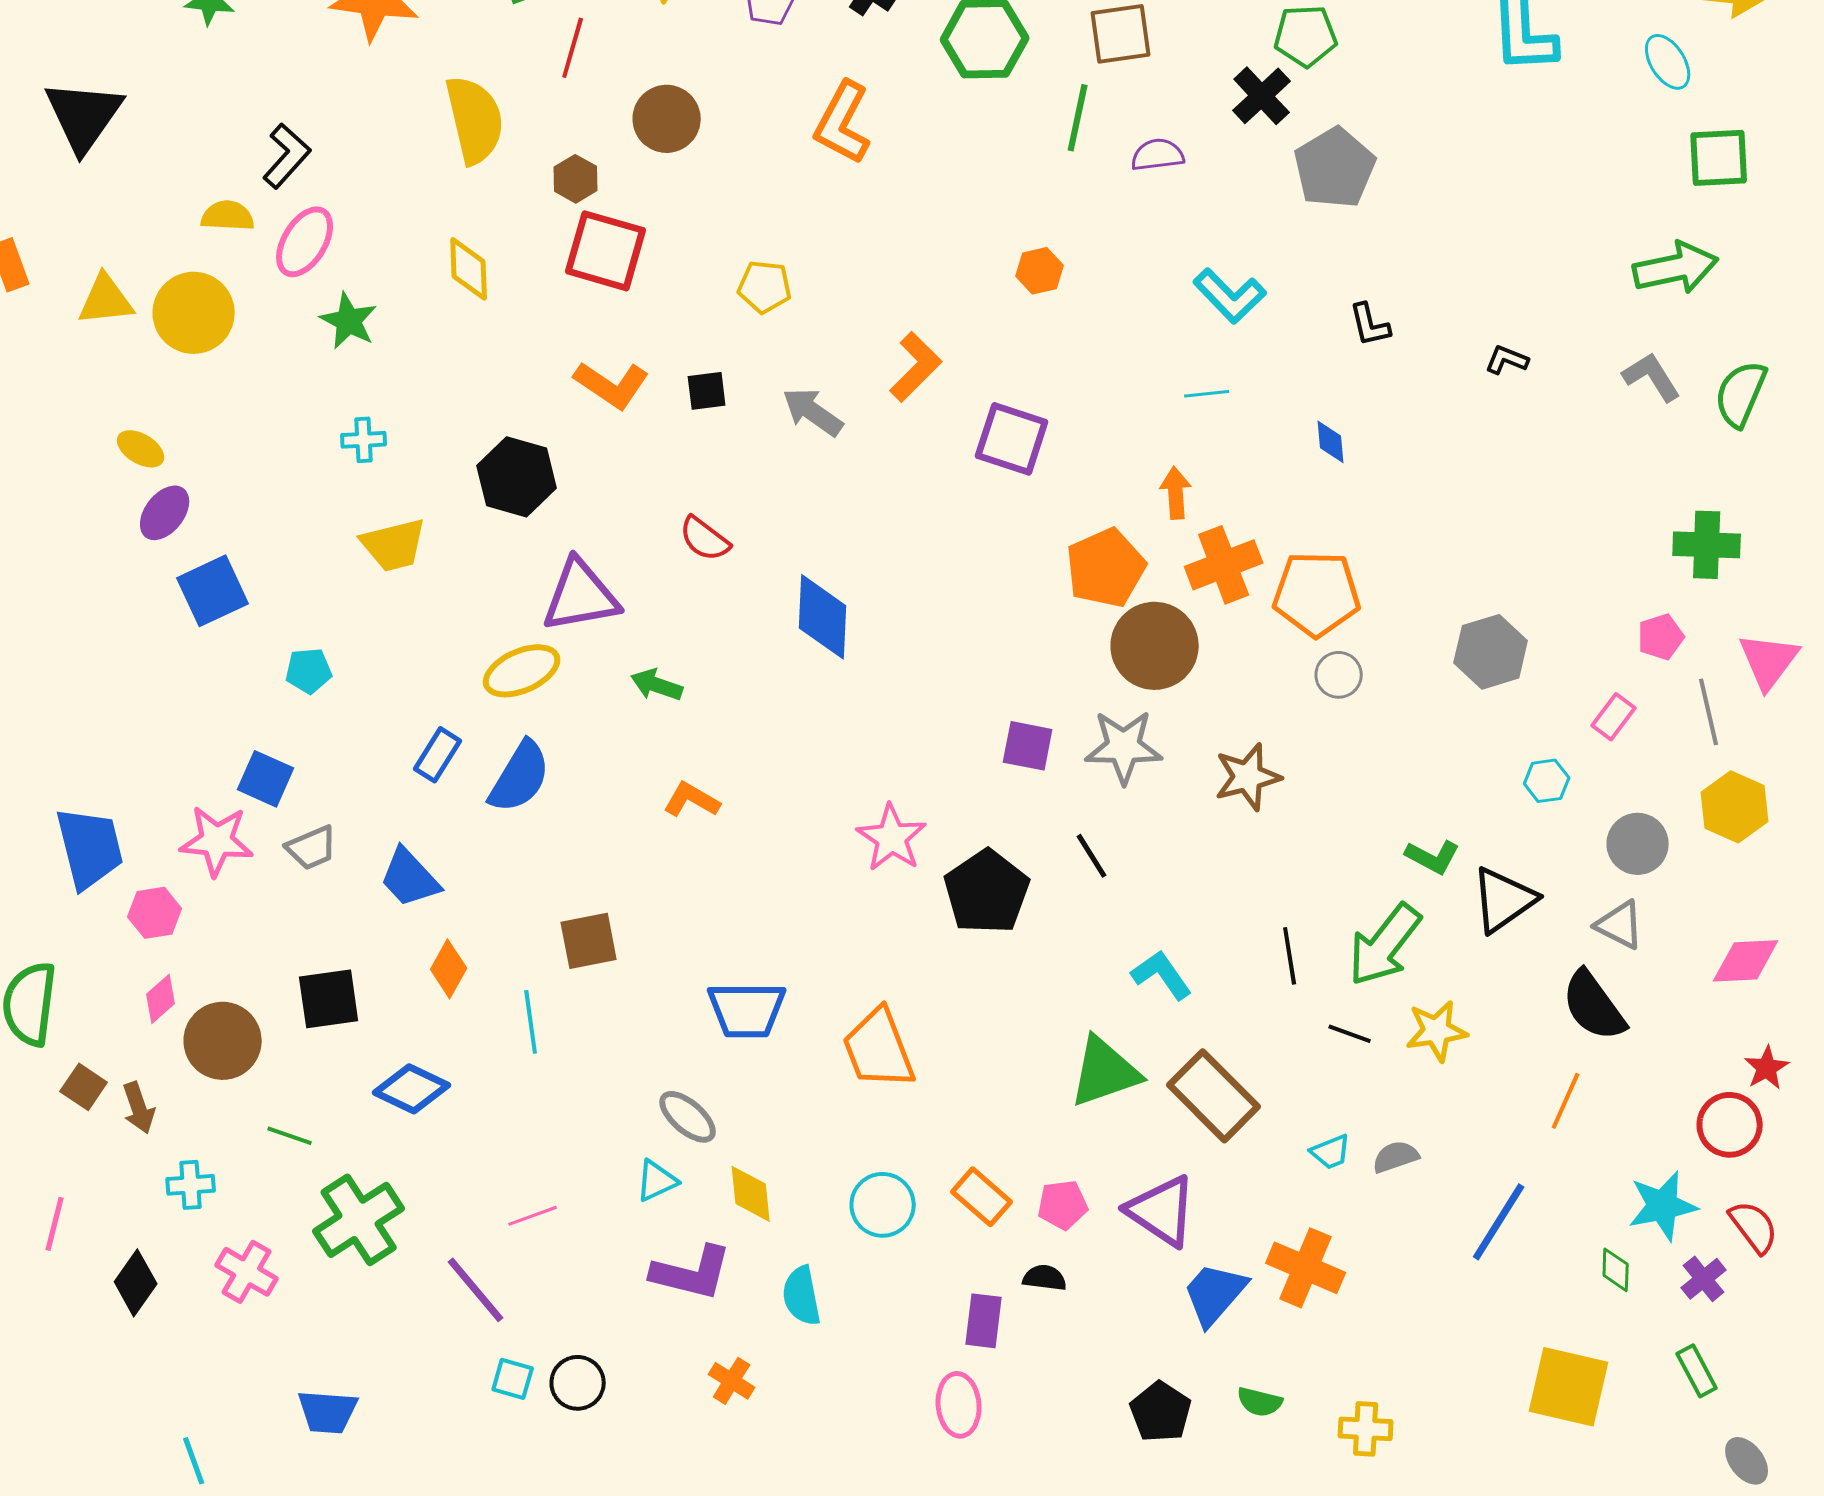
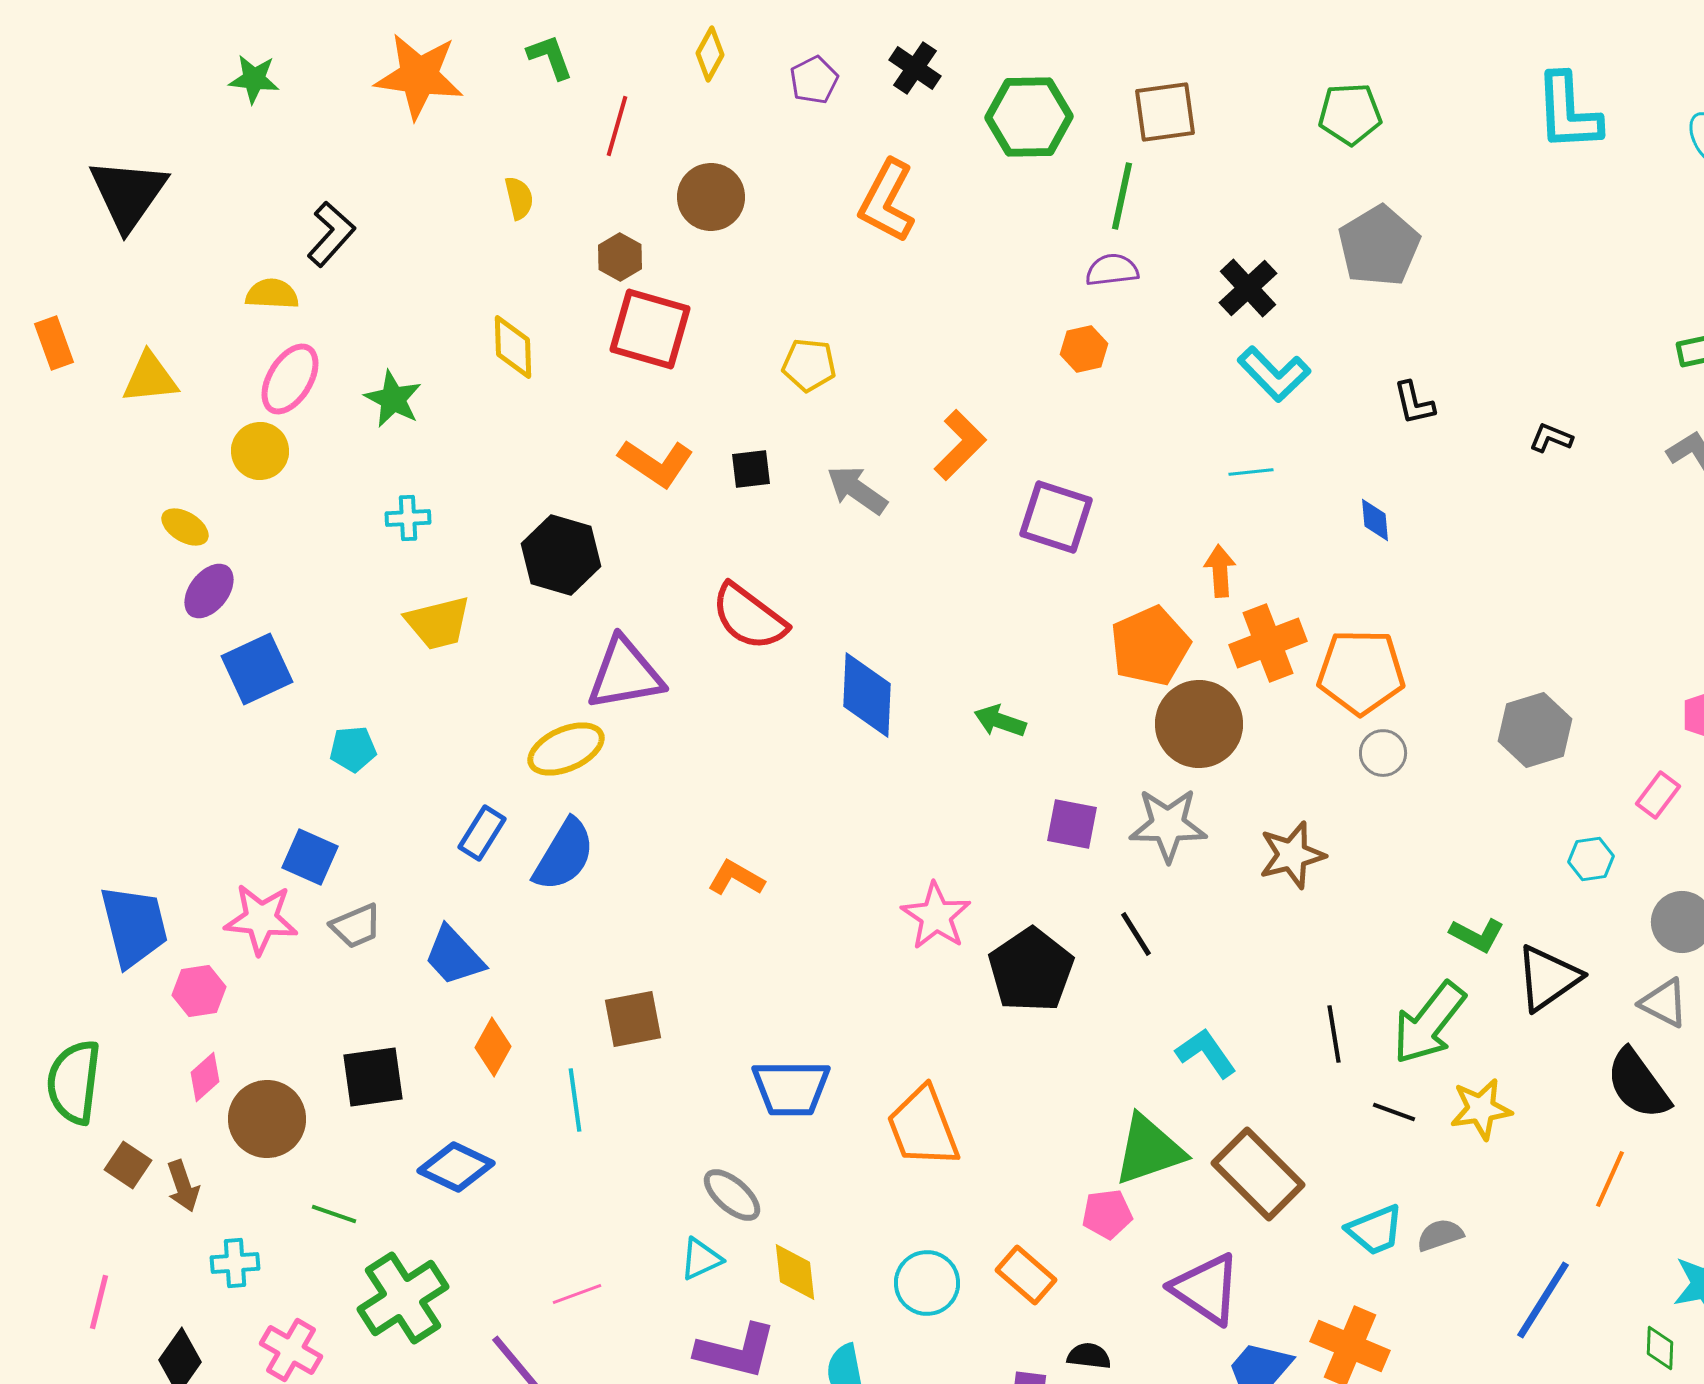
black cross: (1262, 96) -> (1248, 288), moved
yellow semicircle: (475, 120) -> (519, 198), size x0.5
purple semicircle: (1158, 155) -> (1112, 270), moved
pink ellipse: (305, 242) -> (290, 379), moved
yellow circle: (194, 313) -> (260, 451), moved, size x0.7
red semicircle: (705, 539) -> (749, 617), size x1.5
green arrow: (657, 685) -> (1000, 721), moved
cyan trapezoid: (1331, 1152) -> (1375, 1230), size x1.4
pink pentagon: (1063, 1205) -> (1107, 1214), moved

